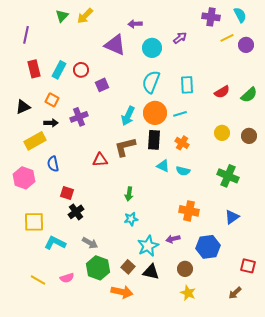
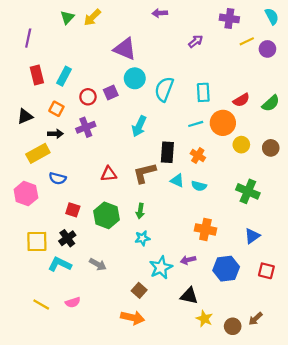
cyan semicircle: (240, 15) -> (272, 16), moved
purple arrow: (135, 24) -> (160, 13), moved
cyan circle: (152, 48) -> (135, 78), moved
red circle: (81, 70) -> (88, 97), moved
orange circle: (155, 113) -> (223, 123), moved
brown L-shape: (125, 147) -> (145, 173), moved
blue semicircle: (53, 164) -> (58, 178), turned -63
black cross: (76, 212) -> (67, 238), moved
red square: (248, 266) -> (266, 271), moved
green hexagon: (98, 268) -> (106, 215), moved
brown circle: (185, 269) -> (233, 326), moved
black triangle: (151, 272) -> (189, 296), moved

